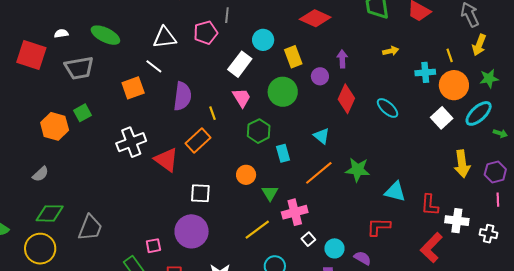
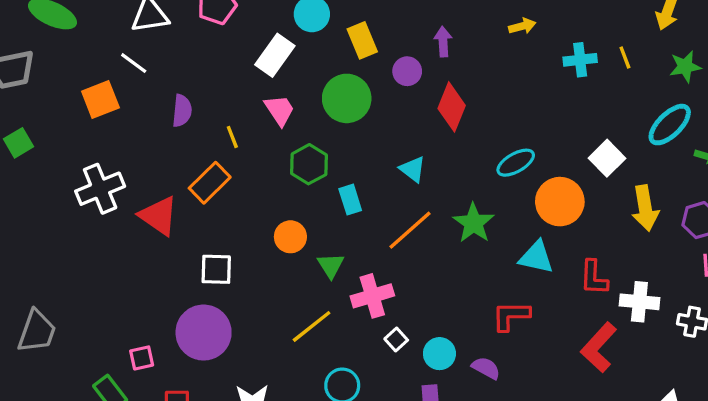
yellow line: (450, 55) -> (625, 57), moved
orange circle: (454, 85) -> (560, 202), moved
purple semicircle: (182, 96) -> (182, 111), size x0.7
cyan ellipse: (388, 108) -> (516, 163), moved, turned -70
white square: (442, 118) -> (607, 158), moved
green star: (358, 170) -> (474, 223), turned 30

